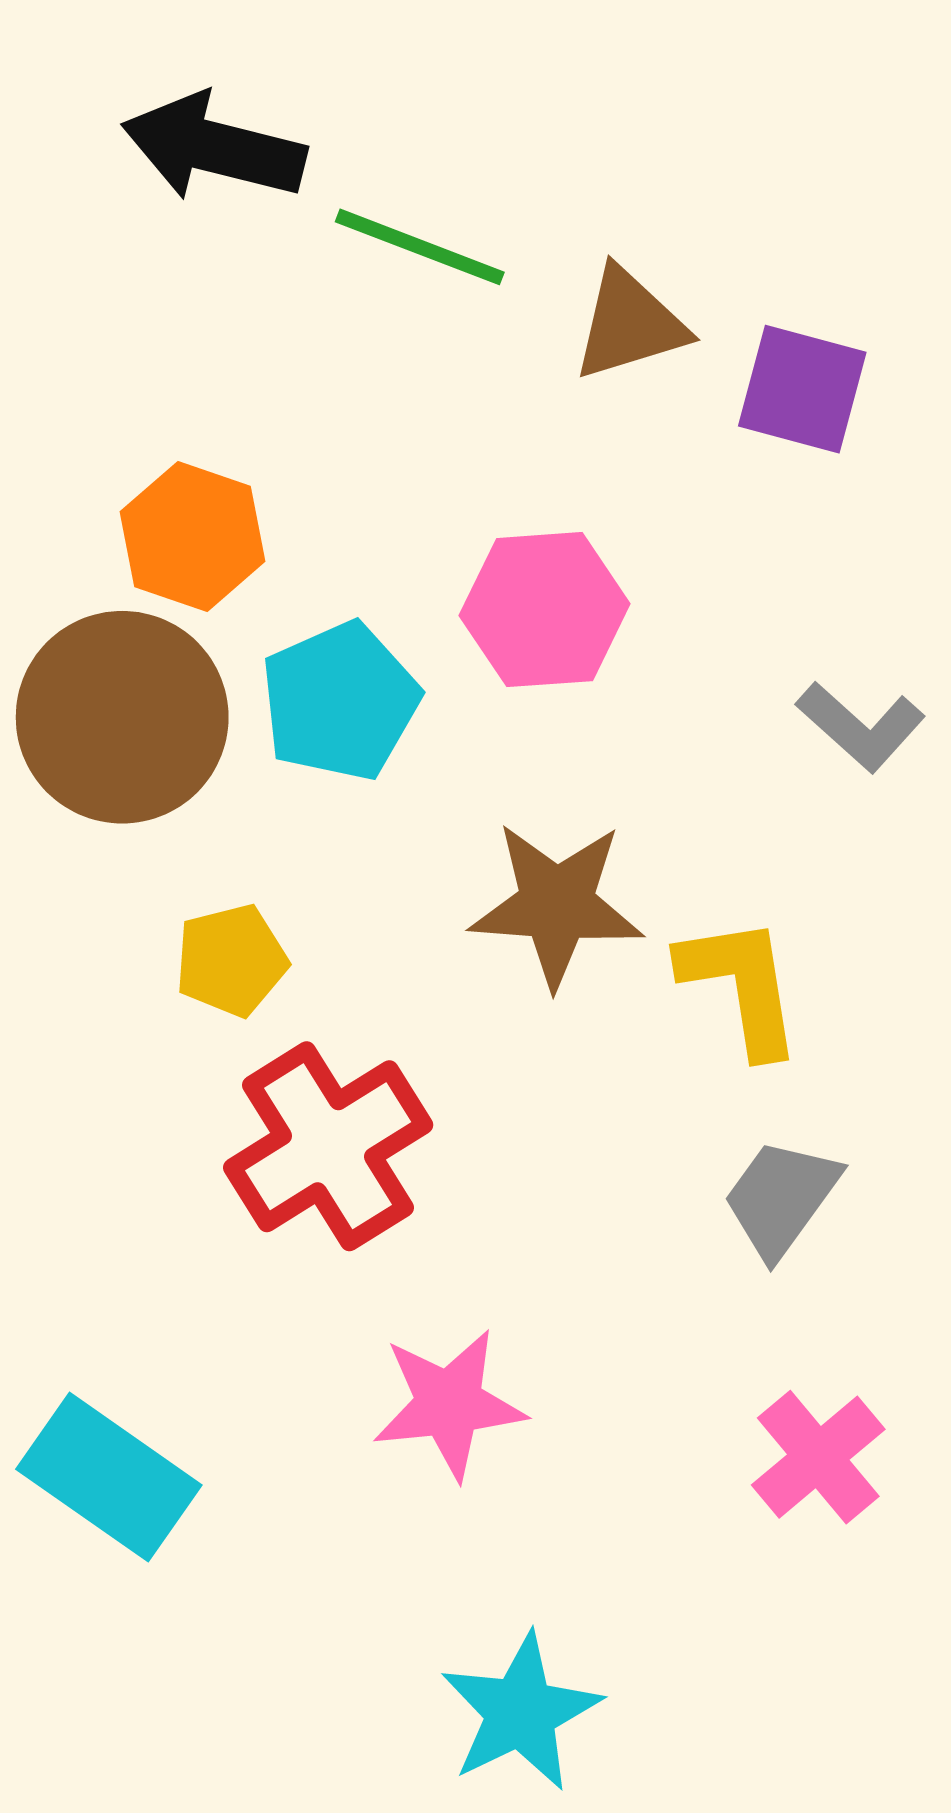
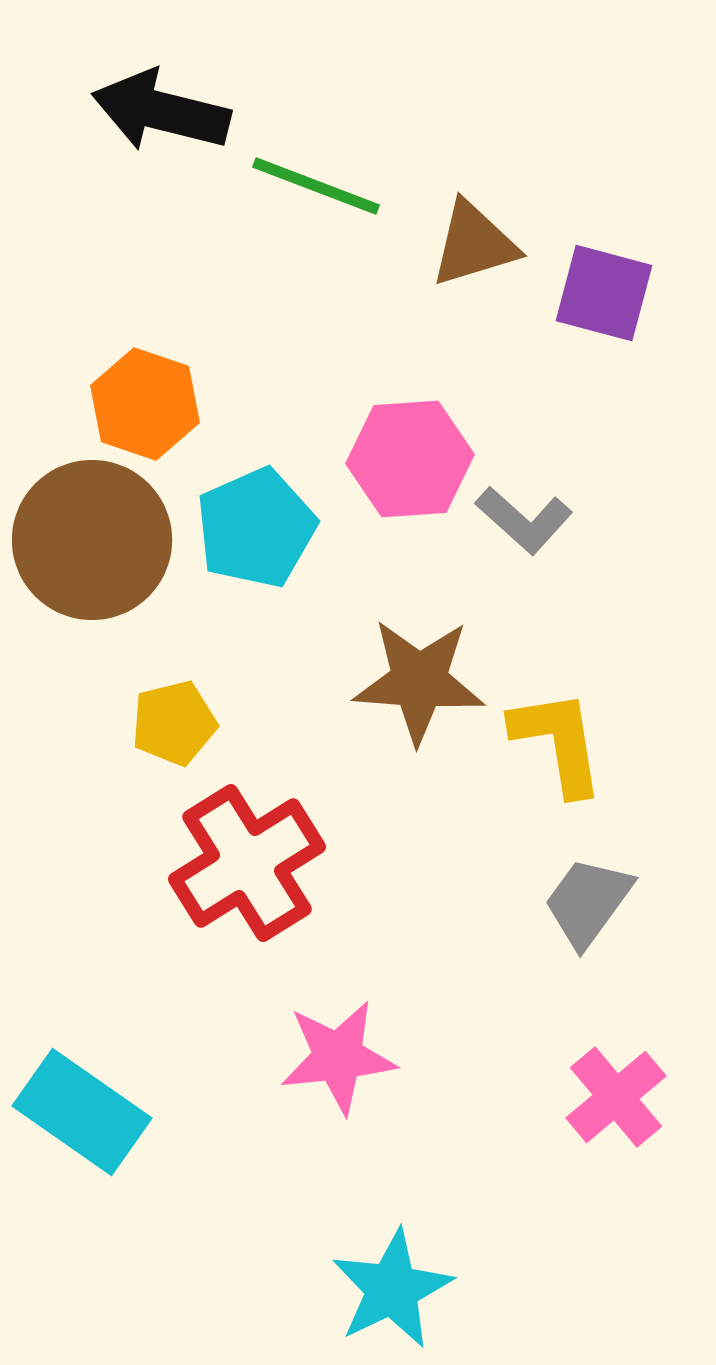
gray L-shape: (861, 727) -> (524, 520), moved

